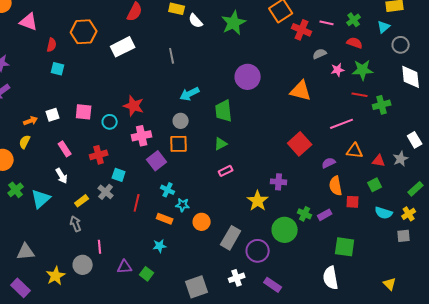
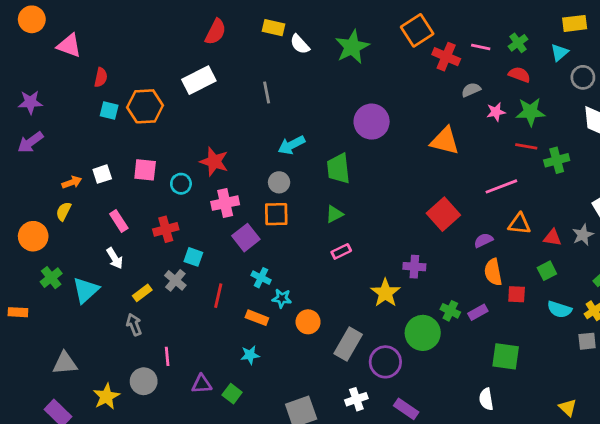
orange hexagon: (84, 32) -> (145, 106), moved
white semicircle: (331, 278) -> (486, 399), size x0.7

